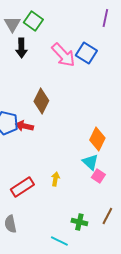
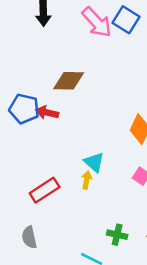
brown diamond: (41, 101) -> (69, 81), turned 65
cyan triangle: (90, 162) -> (94, 162), moved

